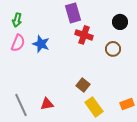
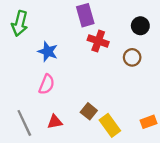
green arrow: (17, 20) -> (20, 23), size x1.5
pink semicircle: (18, 43) -> (47, 84), moved
brown square: (83, 85) -> (89, 111), moved

